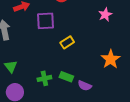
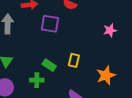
yellow rectangle: (67, 42) -> (74, 60), moved, turned -56
green rectangle: (66, 77) -> (49, 65), moved

